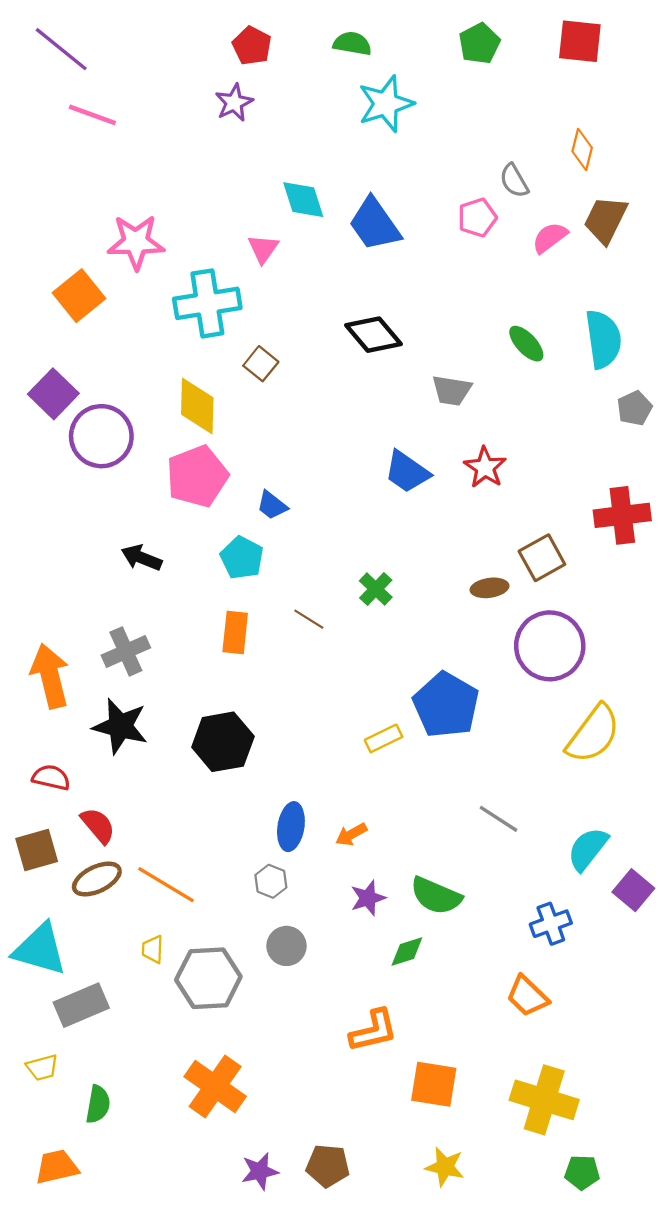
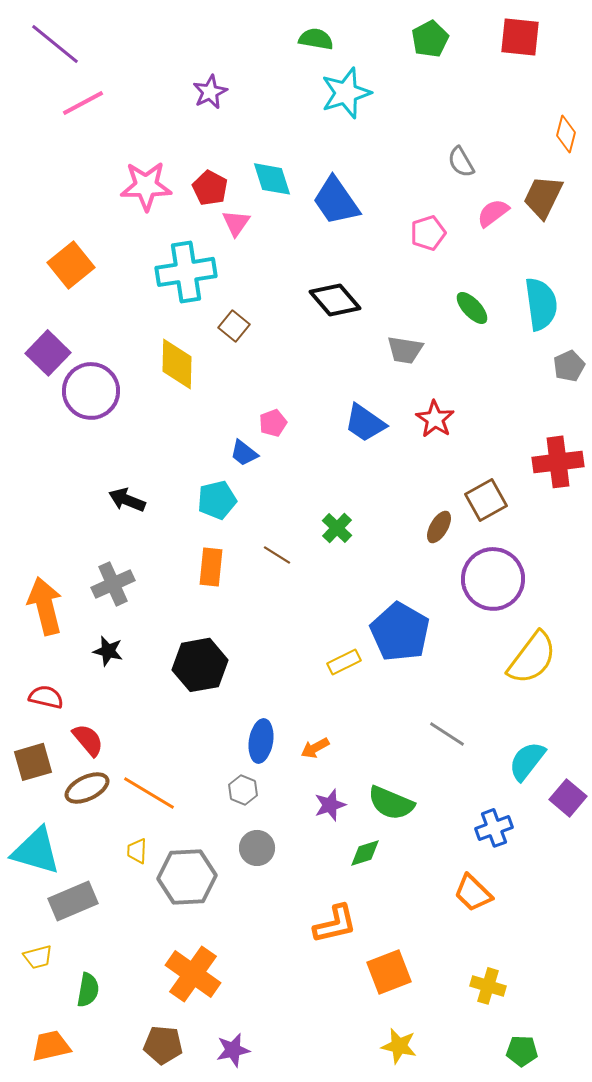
red pentagon: (252, 46) -> (210, 188), moved
pink line: (92, 115) -> (83, 103), turned -48
orange diamond: (582, 149) -> (566, 134), moved
pink pentagon: (477, 218) -> (428, 233), moved
pink star: (136, 242) -> (146, 186), moved
pink pentagon: (197, 476) -> (273, 423), moved, size x0.5
cyan pentagon: (242, 558) -> (217, 500), turned 30
brown ellipse: (490, 588) -> (439, 527), turned -52
black star: (120, 726) -> (108, 651), size x0.6
orange square: (434, 1084) -> (389, 972), turned -30
yellow cross: (544, 1100) -> (488, 986), size x0.6
brown pentagon: (328, 1166) -> (163, 1045), moved

